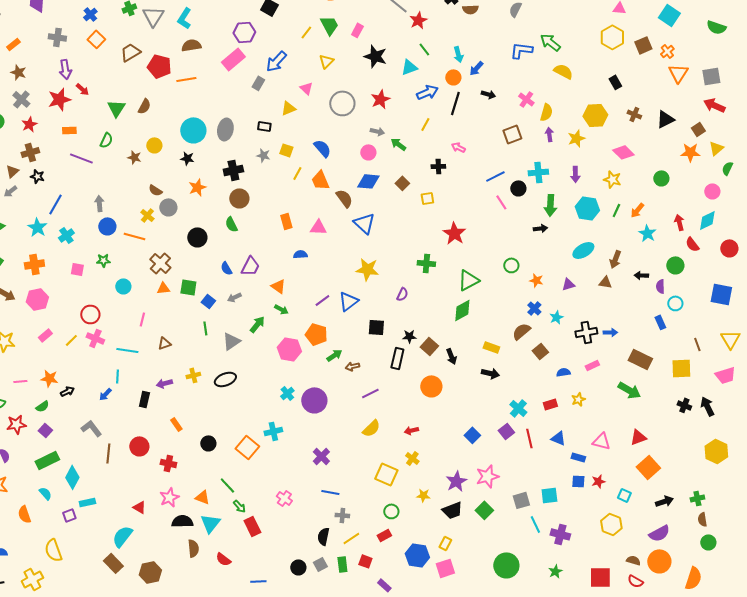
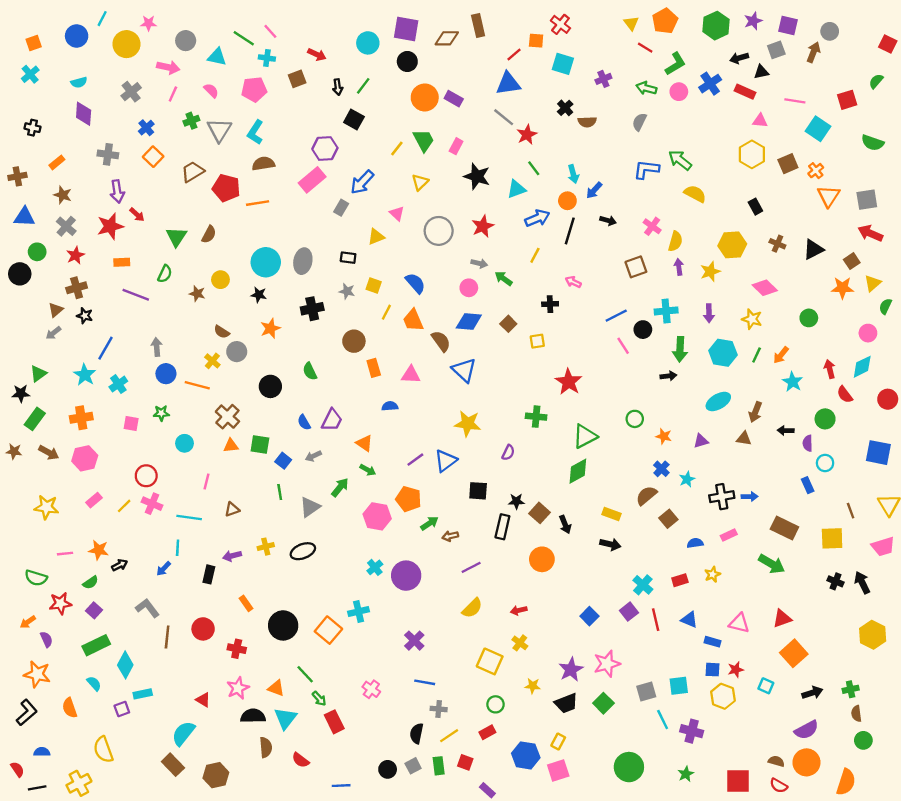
brown circle: (239, 198) -> (354, 341), moved
black circle: (208, 443) -> (283, 625), size x1.6
yellow hexagon: (611, 524) -> (723, 696), moved

